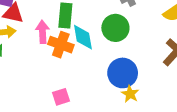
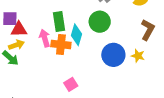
cyan diamond: (83, 37) -> (77, 35), turned 40
yellow star: (130, 94) -> (138, 56), moved

